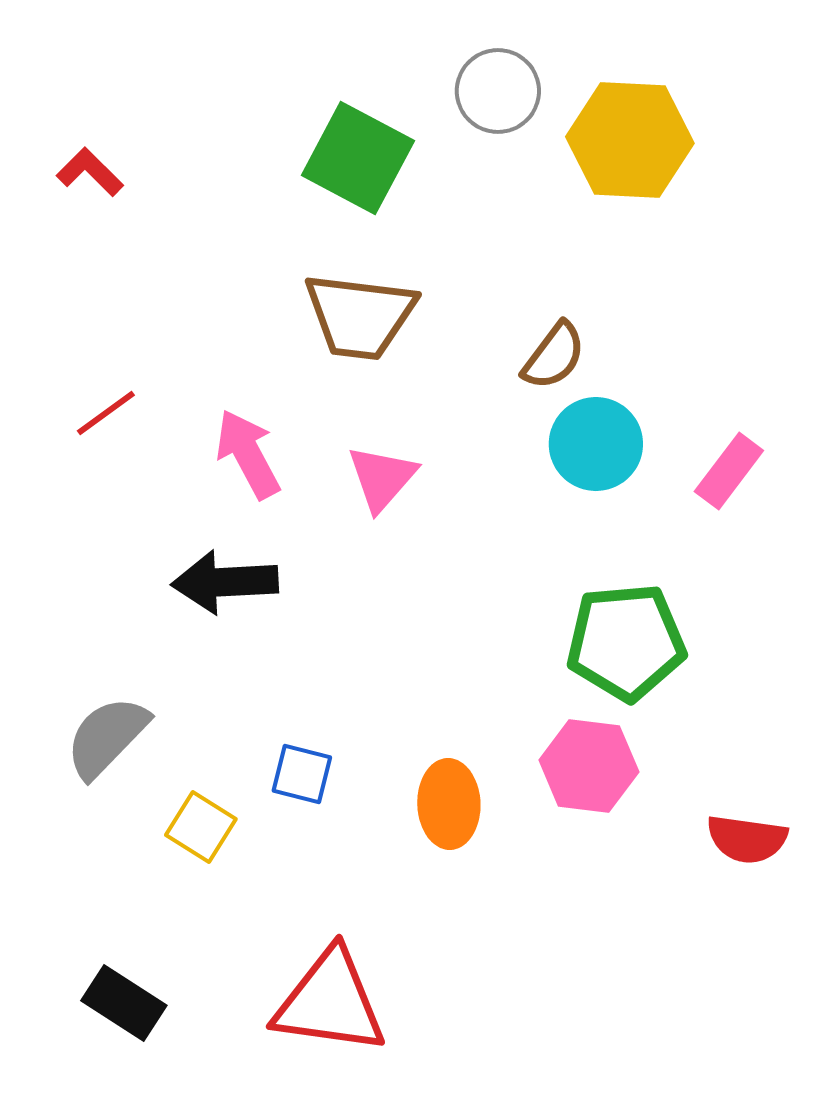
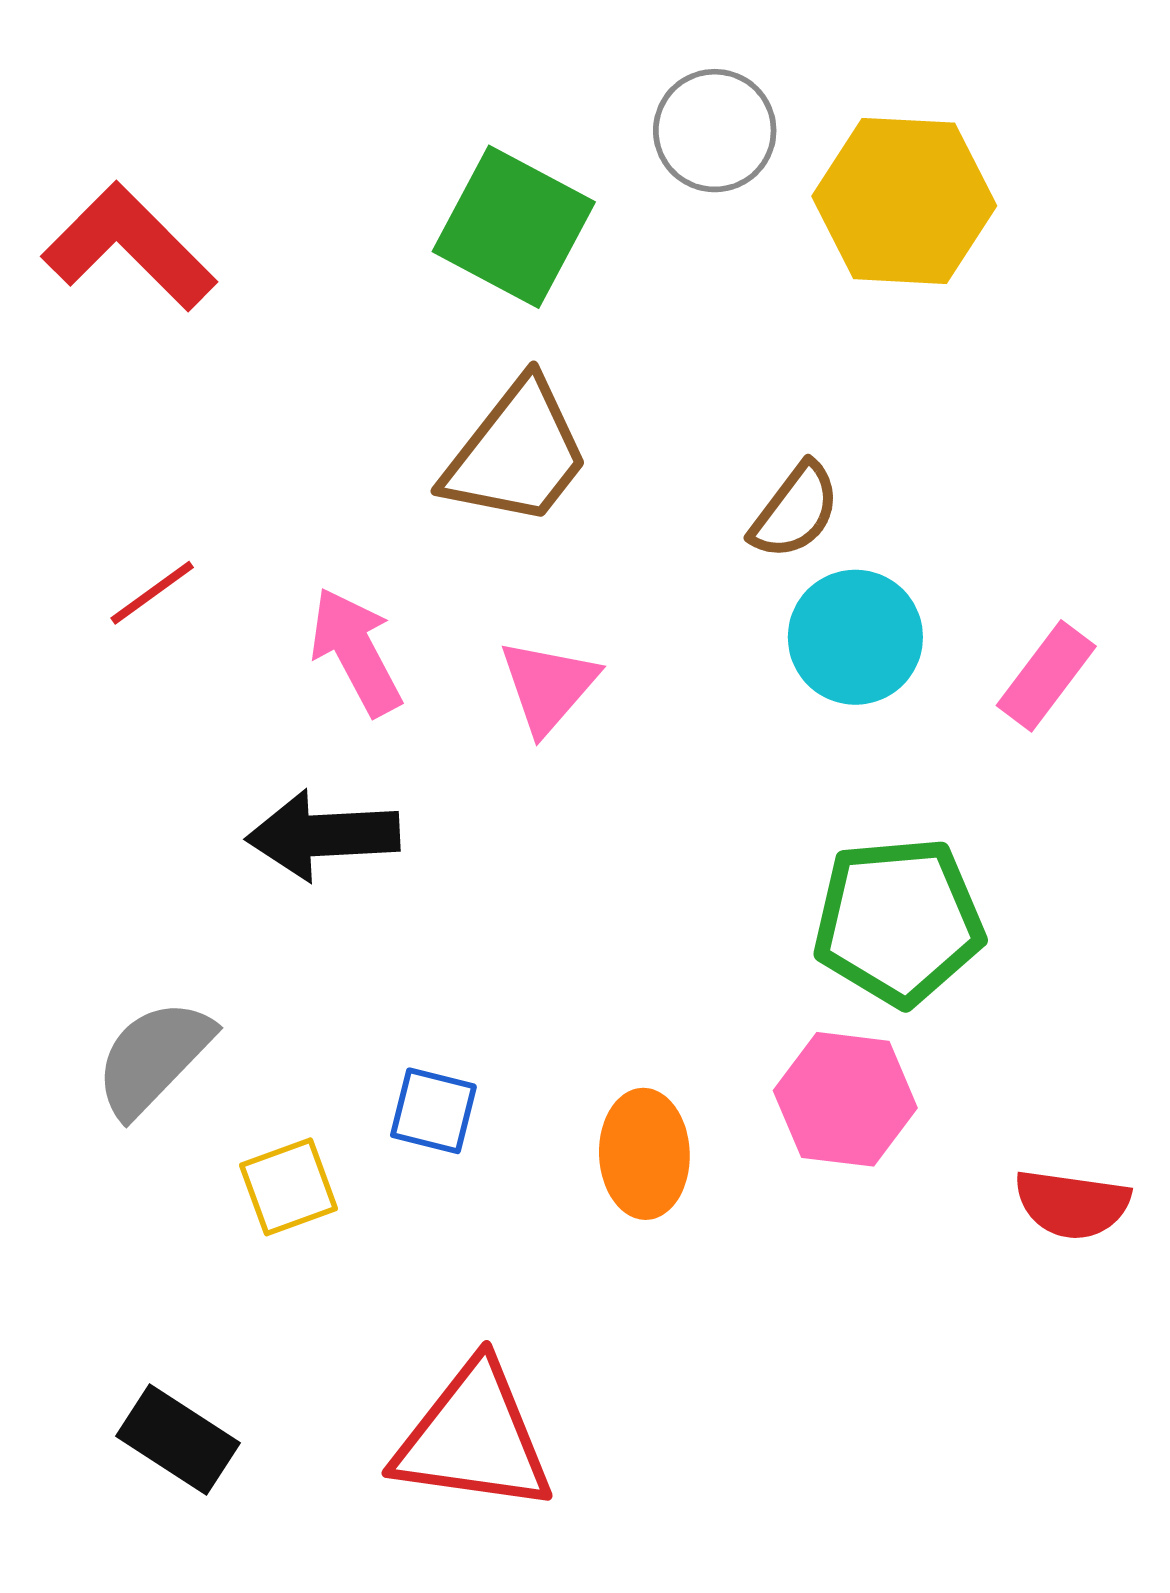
red L-shape: (90, 172) -> (129, 247), size x1.8
brown trapezoid: (360, 316) -> (517, 453), turned -59
yellow square: (201, 827) -> (288, 1187), turned 38

